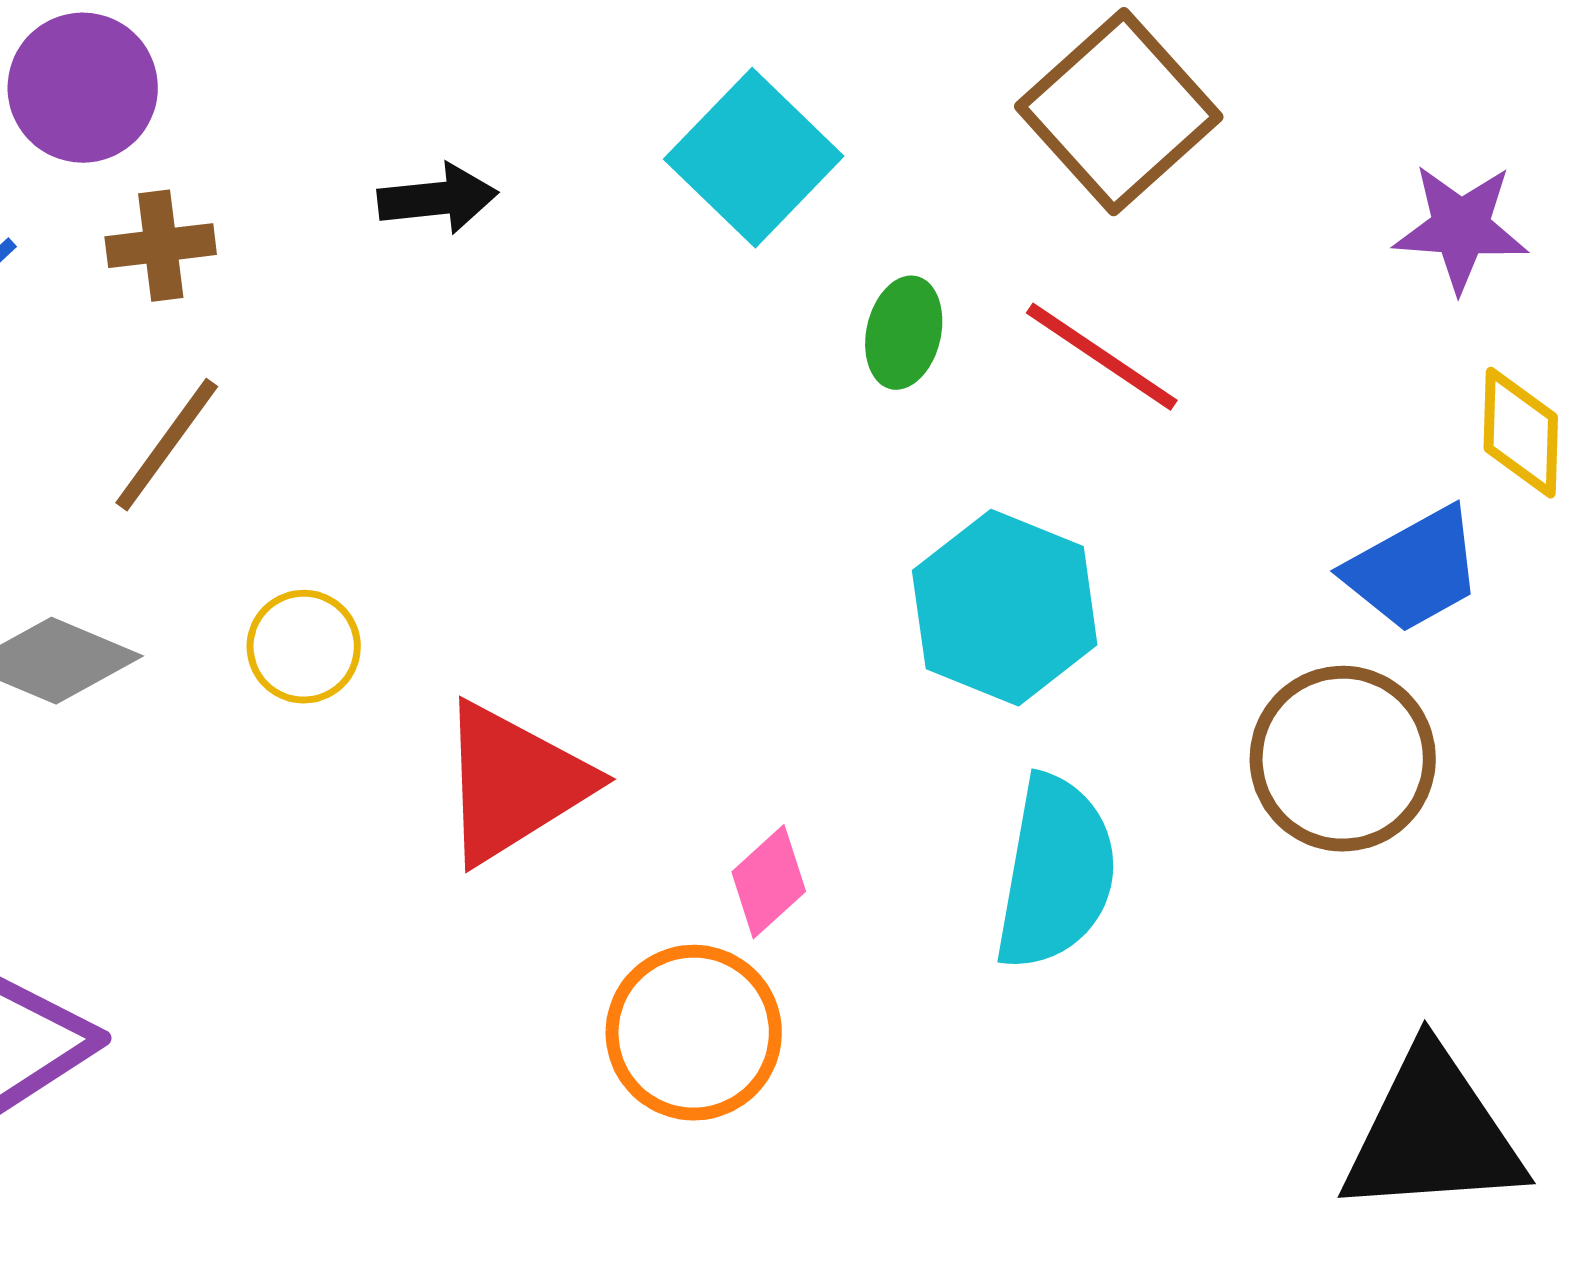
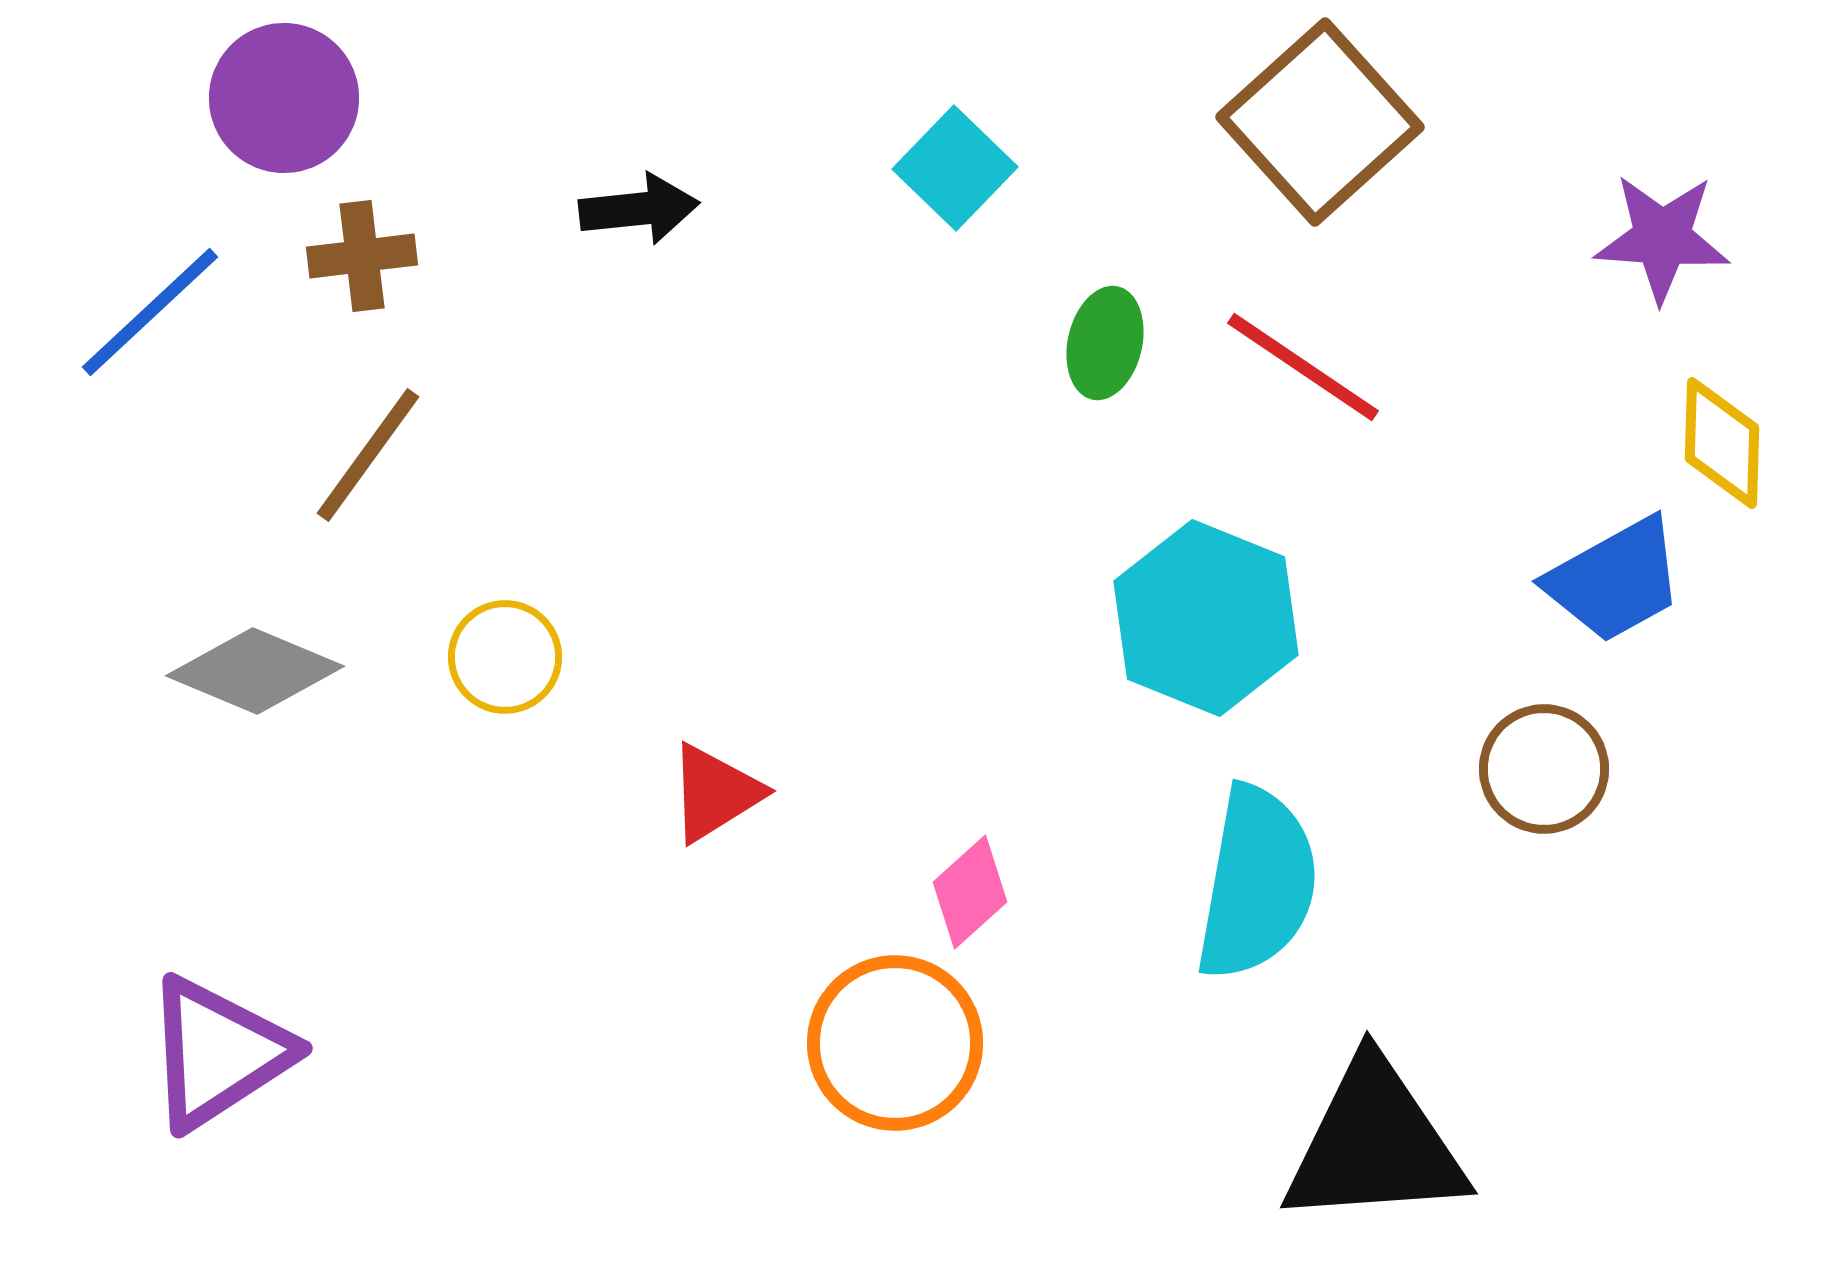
cyan square: (754, 158) -> (955, 168), size x0.7
brown circle: (1343, 759) -> (1544, 769), size x0.7
red triangle: (514, 783) -> (715, 793), size x0.6
black triangle: (1433, 1134) -> (1375, 1144), moved

